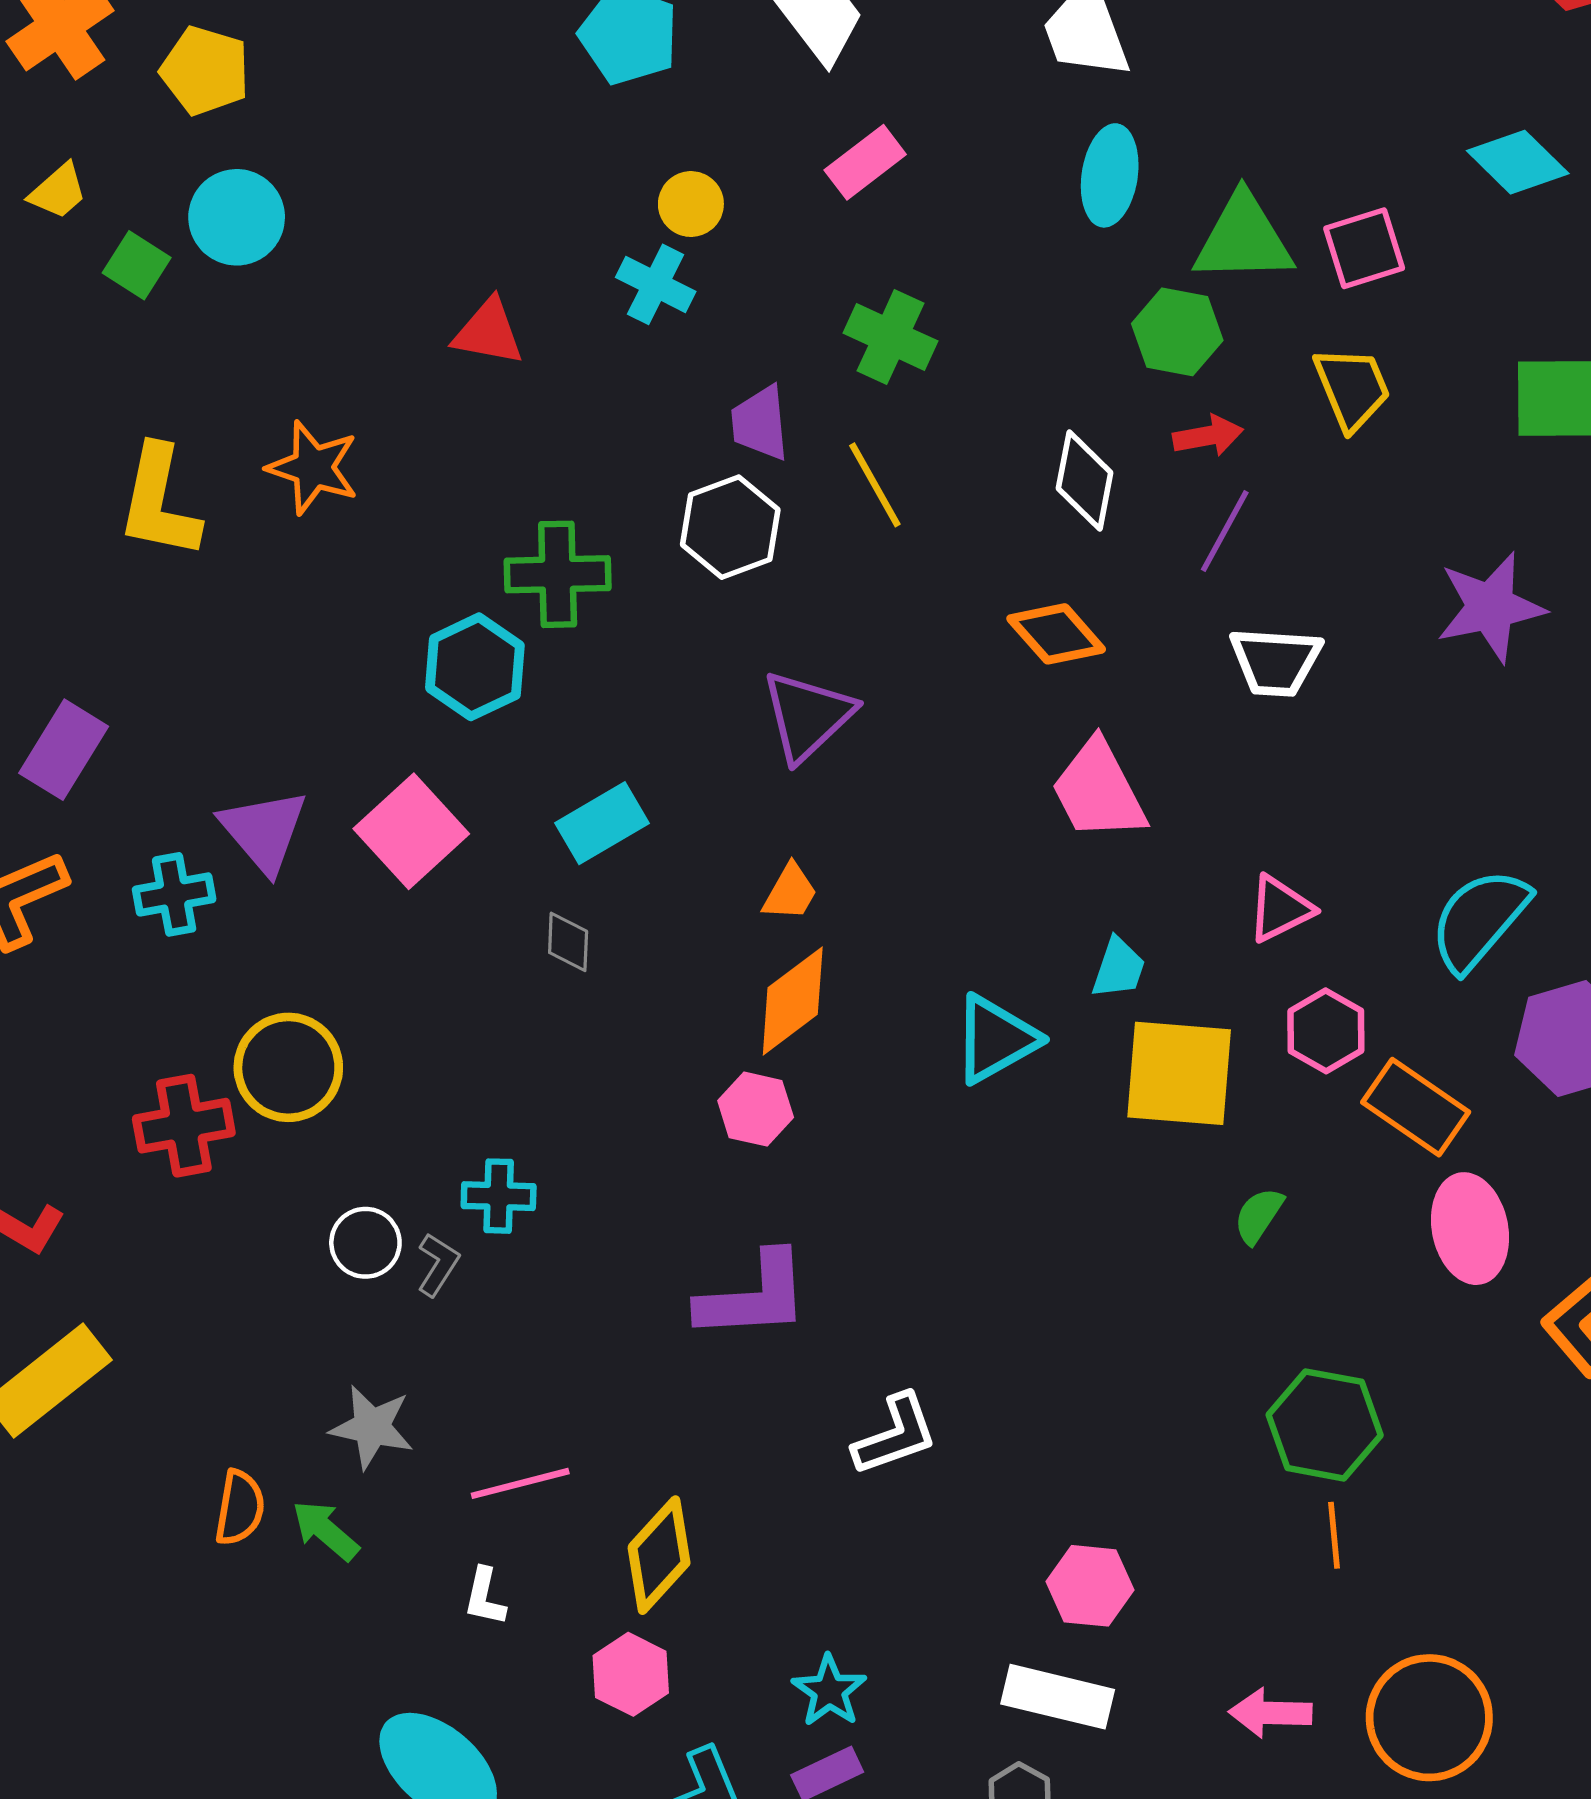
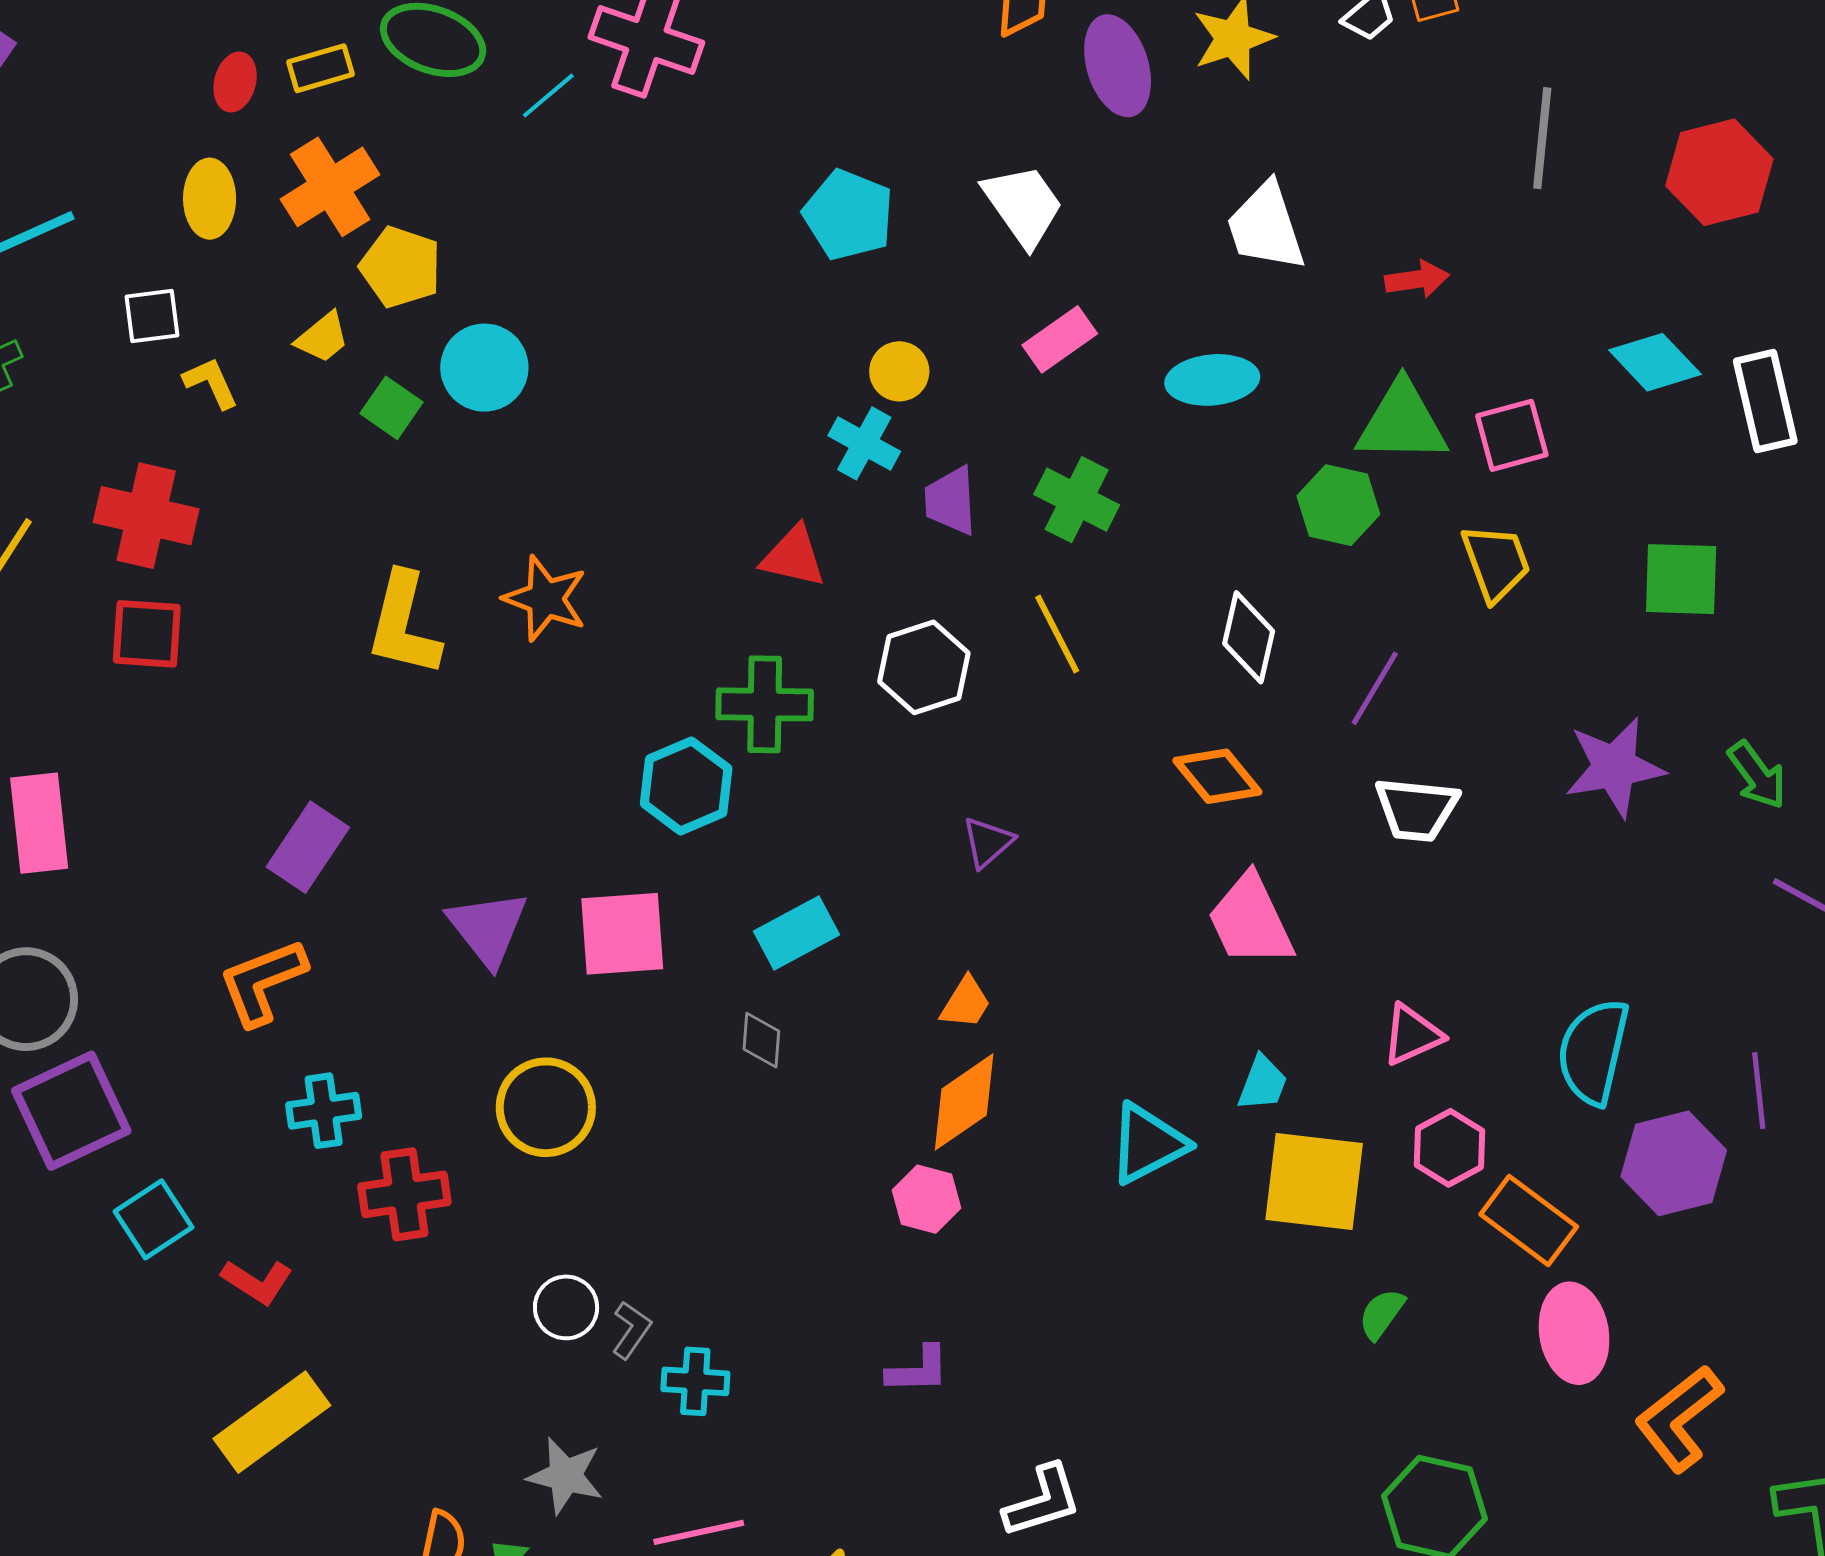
yellow pentagon: (205, 71) -> (401, 267), moved
cyan ellipse: (1110, 175) -> (1212, 380), moved, turned 74
red triangle: (488, 332) -> (793, 557), moved
purple trapezoid: (760, 423) -> (951, 501), moved
red arrow: (1208, 436) -> (1417, 279), moved
purple triangle: (807, 716) -> (988, 842), size x0.6
pink square: (411, 831) -> (622, 934), turned 36
cyan cross: (174, 894) -> (324, 1111), moved
cyan semicircle: (1479, 920) -> (1593, 1052), turned -30
yellow circle: (288, 1067) -> (546, 1107), moved
cyan cross: (499, 1196) -> (695, 1381), moved
purple L-shape: (753, 1296) -> (918, 1370), size x0.6

